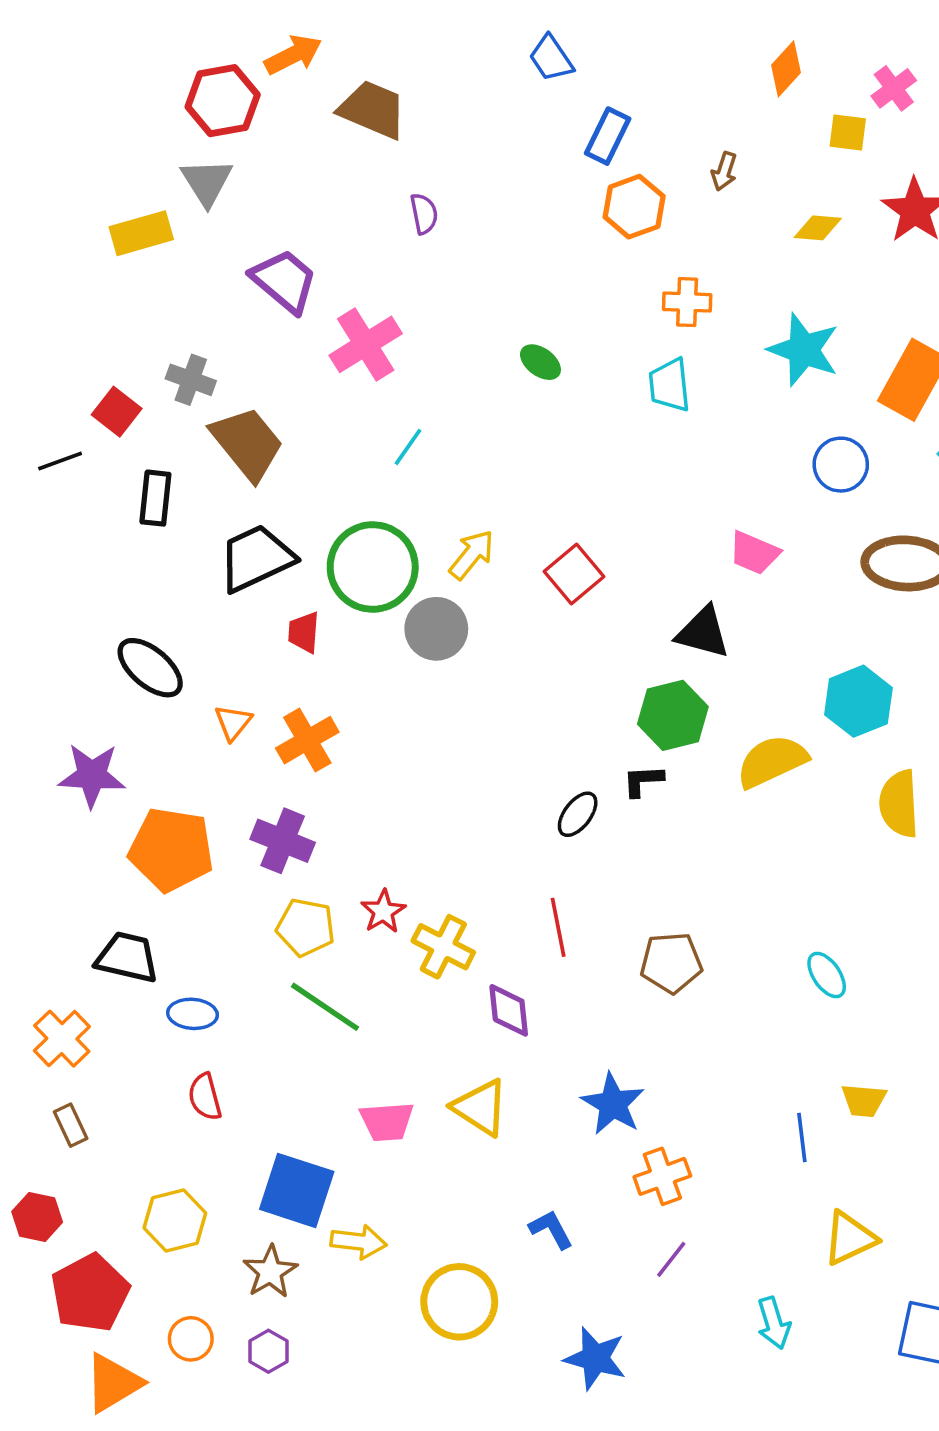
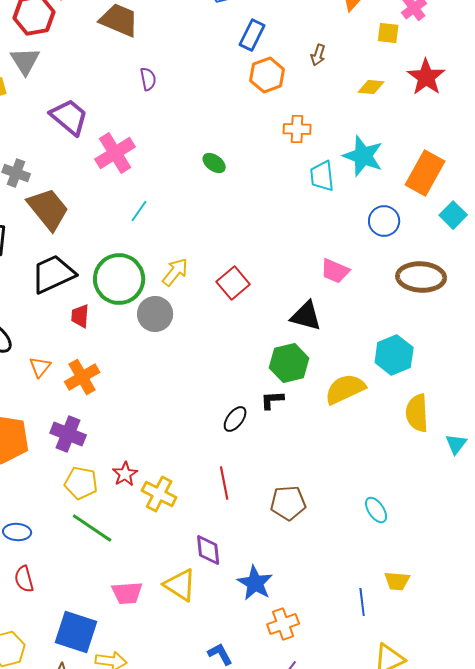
cyan trapezoid: (669, 385) -> (322, 176), moved
purple diamond: (509, 1010) -> (208, 550), moved

